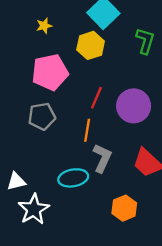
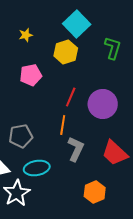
pink pentagon: (50, 72) -> (31, 75), size x0.7
gray pentagon: (42, 116) -> (21, 136), moved
cyan ellipse: (73, 178) -> (37, 168), moved

